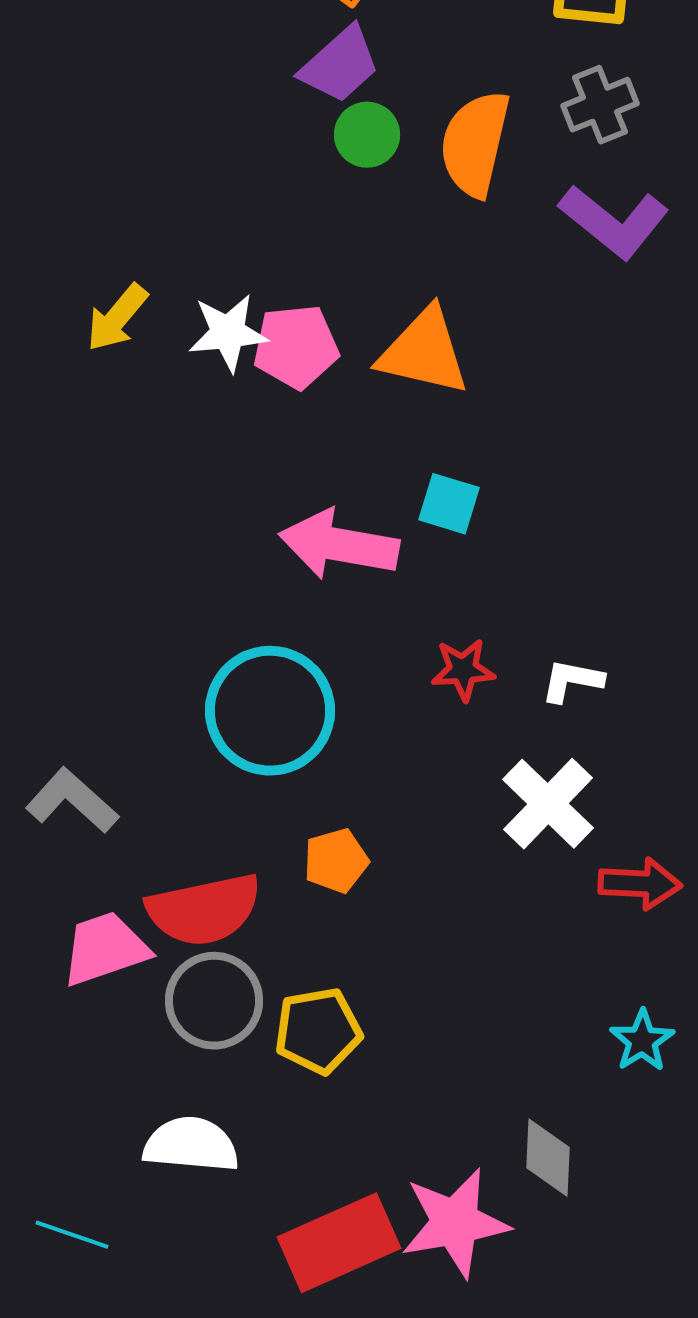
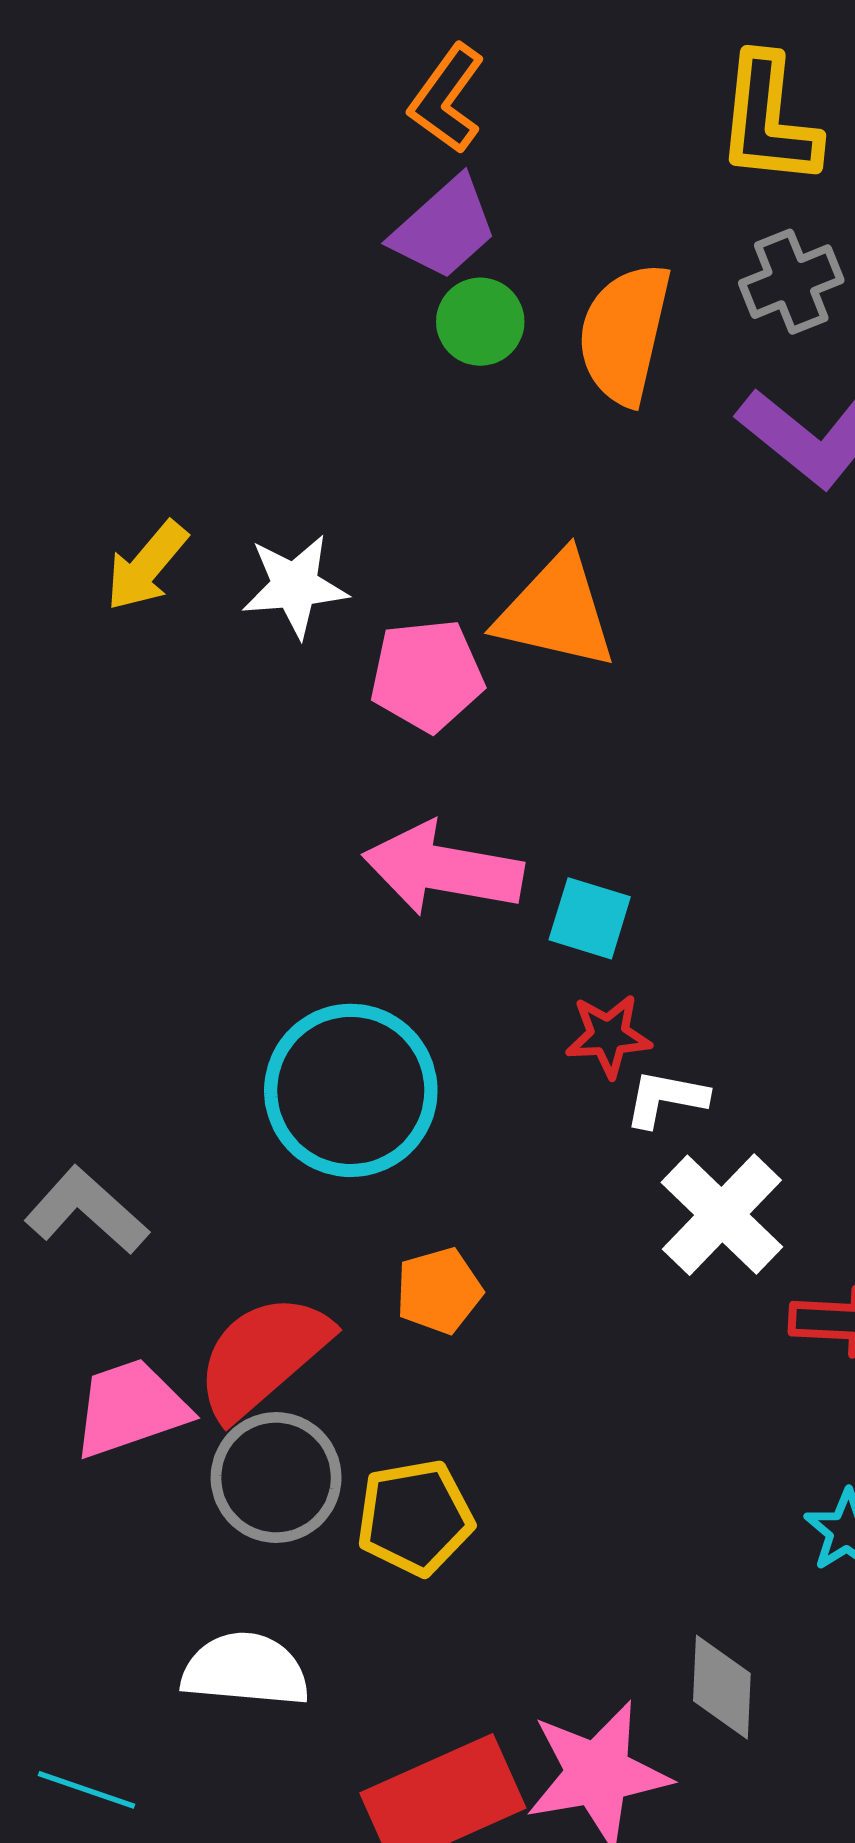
pink pentagon: (296, 347) -> (427, 675), moved
cyan square: (449, 504) -> (590, 918), moved
white L-shape: (572, 681) -> (666, 1098), moved
red semicircle: (204, 910) -> (263, 1356), turned 151

